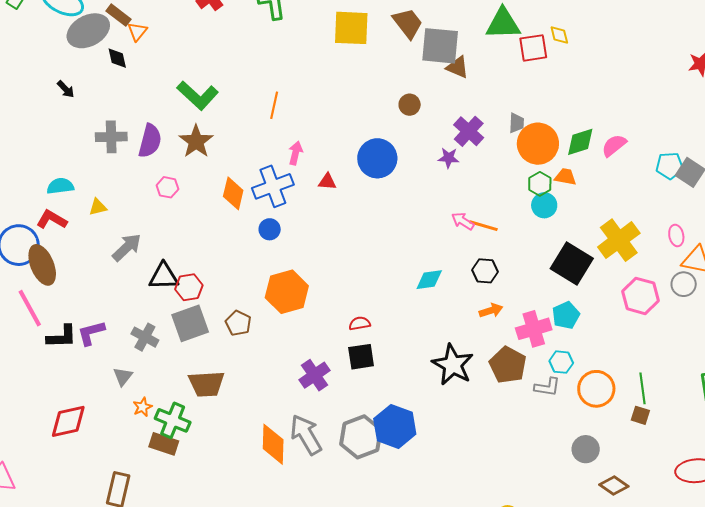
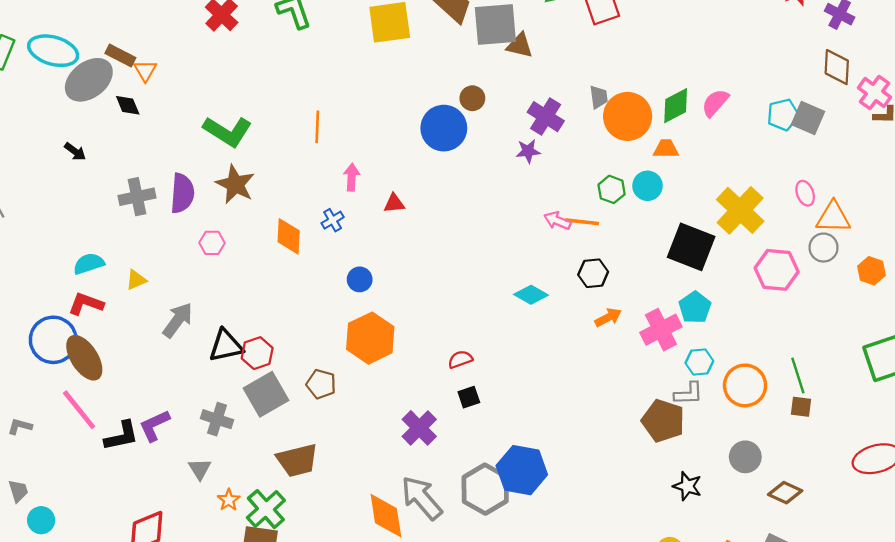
blue circle: (377, 158) -> (444, 128), moved
green hexagon: (540, 184) -> (612, 189), moved
blue cross: (273, 186) -> (333, 220), size x0.5
blue circle: (270, 229) -> (360, 279), moved
cyan diamond: (429, 280) -> (531, 295), turned 48
black square: (361, 357) -> (469, 397), size x0.7
black star: (453, 365) -> (687, 486), moved, size x0.6
brown pentagon: (508, 365) -> (663, 421), moved
green cross: (173, 420) -> (266, 509), turned 36

